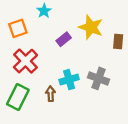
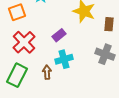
purple rectangle: (64, 39) -> (59, 35), moved
gray cross: (99, 78) -> (105, 54), moved

